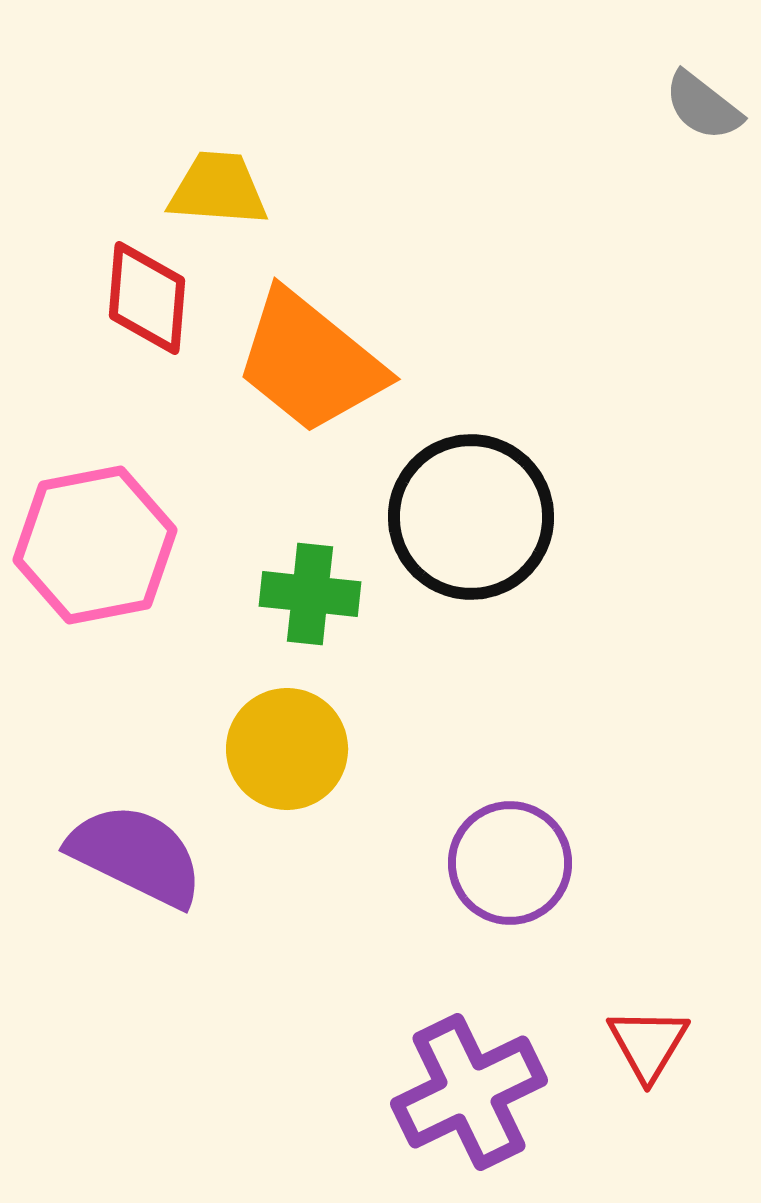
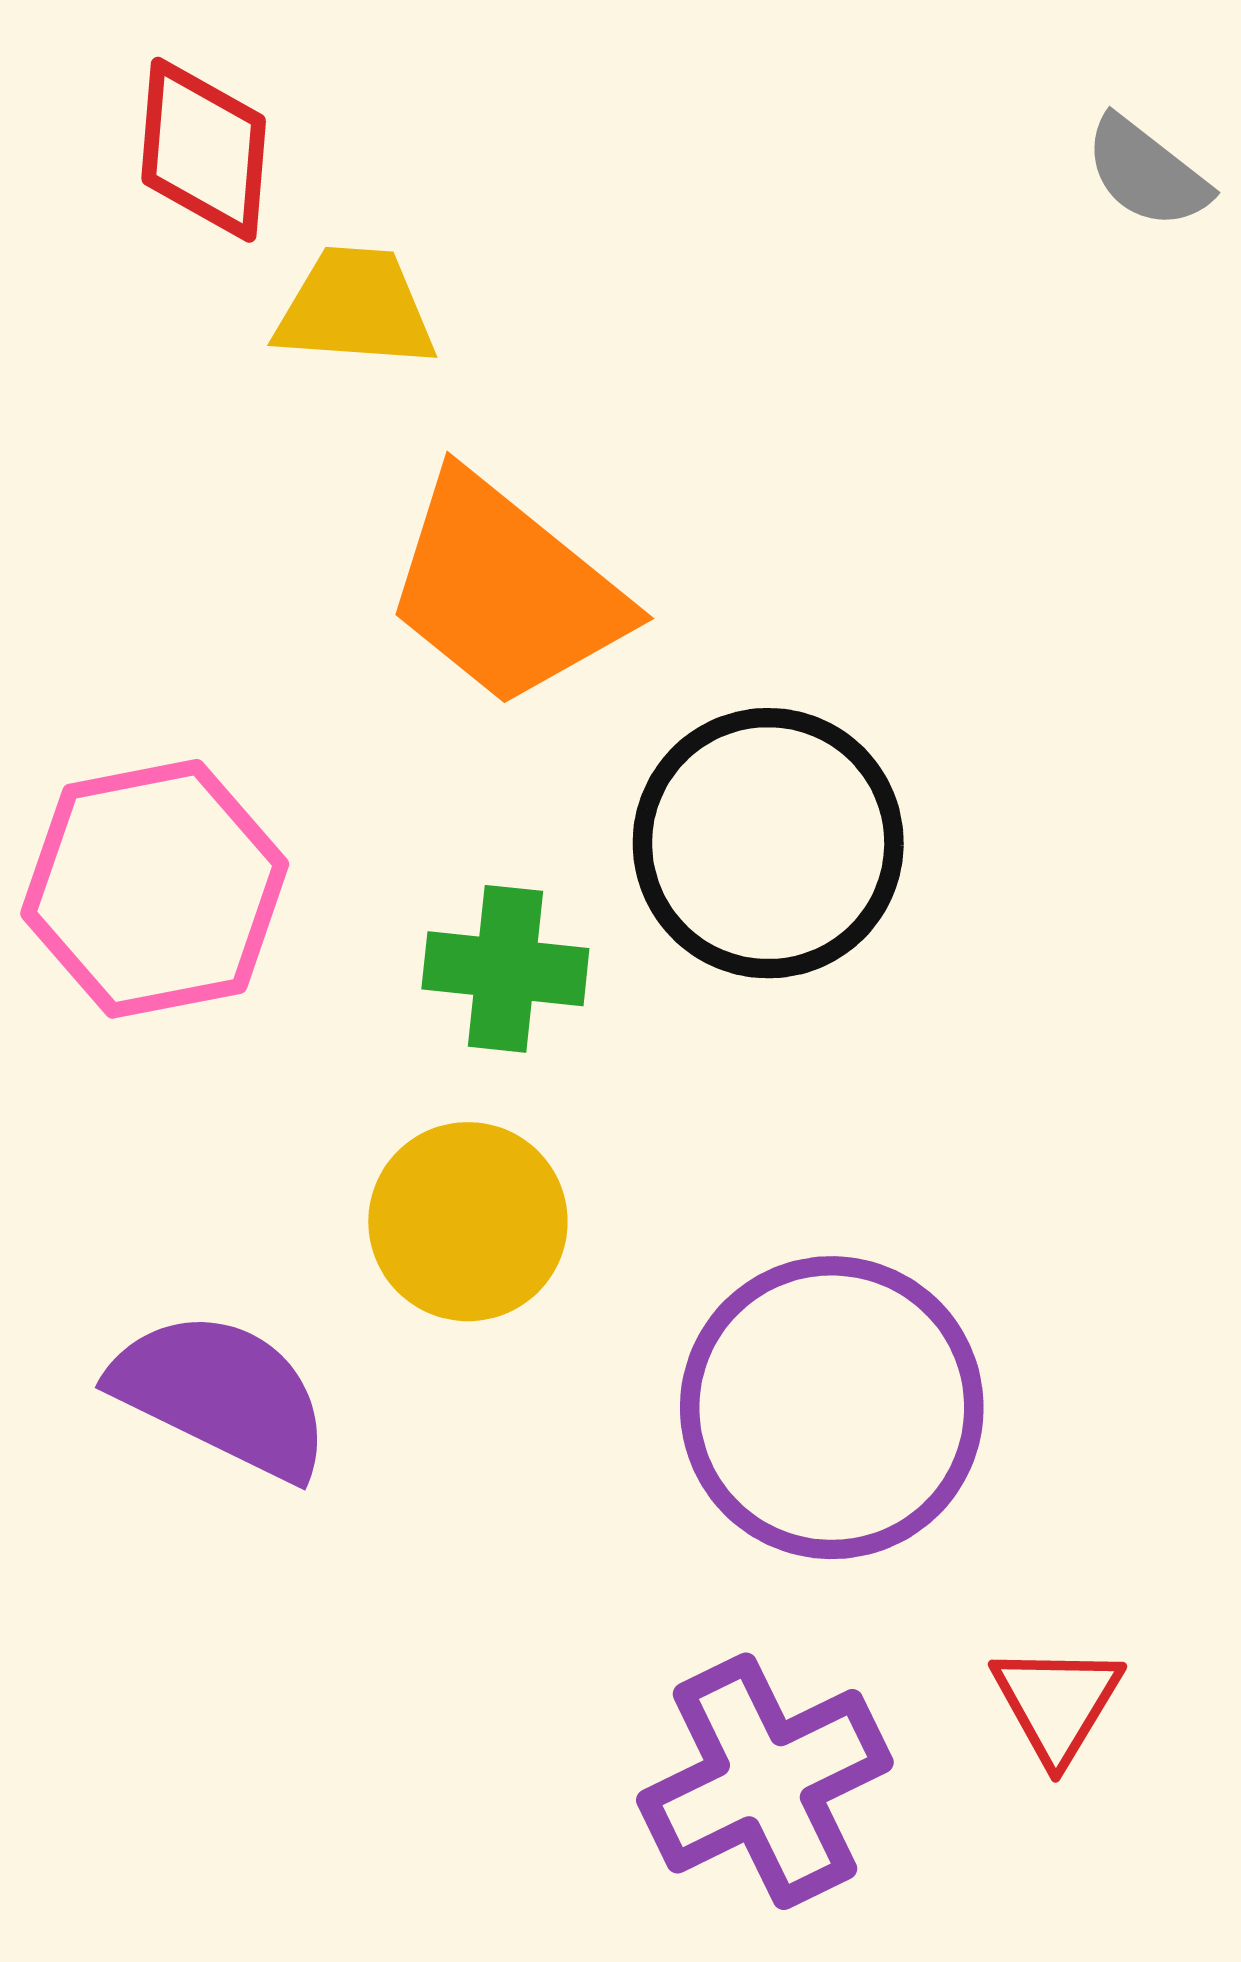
red diamond: (147, 298) -> (204, 150), moved
purple circle: (510, 863) -> (832, 1408), size x1.5

